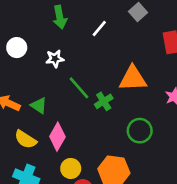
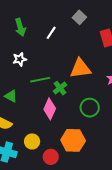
green line: (79, 88) -> (40, 80), turned -54
pink diamond: (57, 137) -> (50, 109), moved
yellow circle: (71, 168) -> (32, 141), moved

